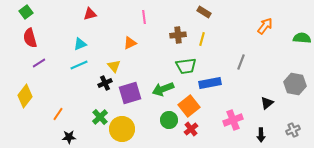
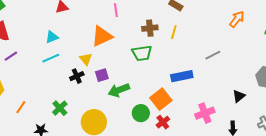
orange triangle: (130, 43) -> (102, 36), size x1.6
gray line: (241, 62) -> (213, 55), turned 42
green trapezoid: (186, 66) -> (142, 53), moved
green arrow: (163, 89) -> (119, 90), moved
purple square: (130, 93) -> (102, 75), moved, size x0.6
orange line: (58, 114) -> (21, 107), moved
green cross: (100, 117) -> (60, 108), moved

